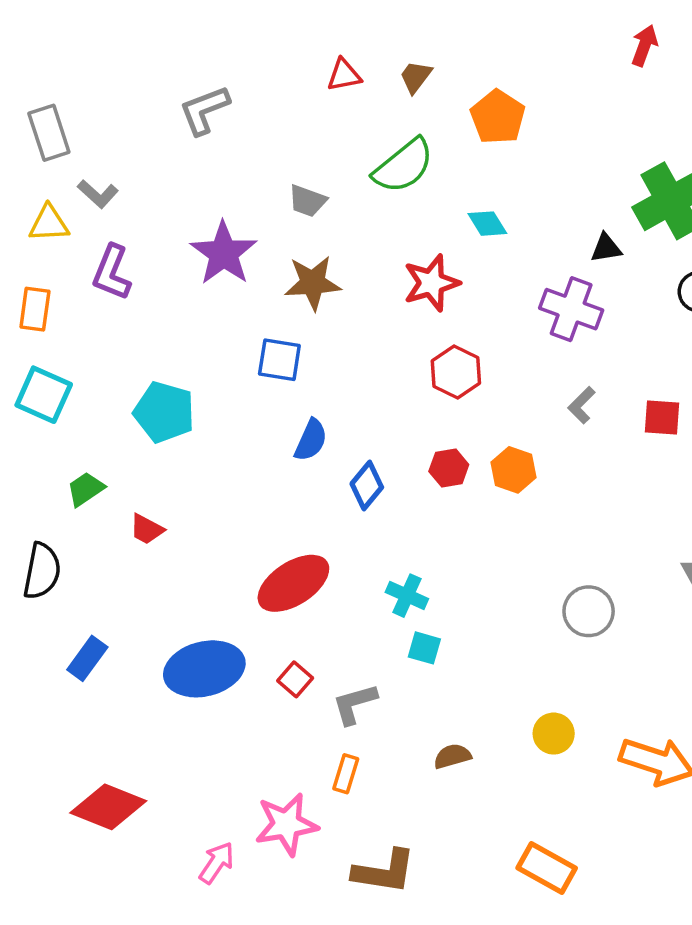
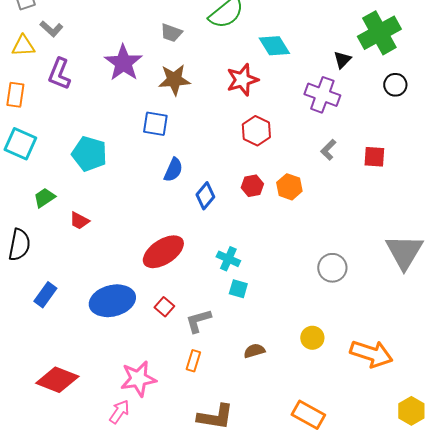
cyan diamond: (487, 224) -> (274, 46), size x1.4
black triangle: (606, 248) -> (342, 60), turned -36
pink star: (286, 824) -> (138, 379), moved

